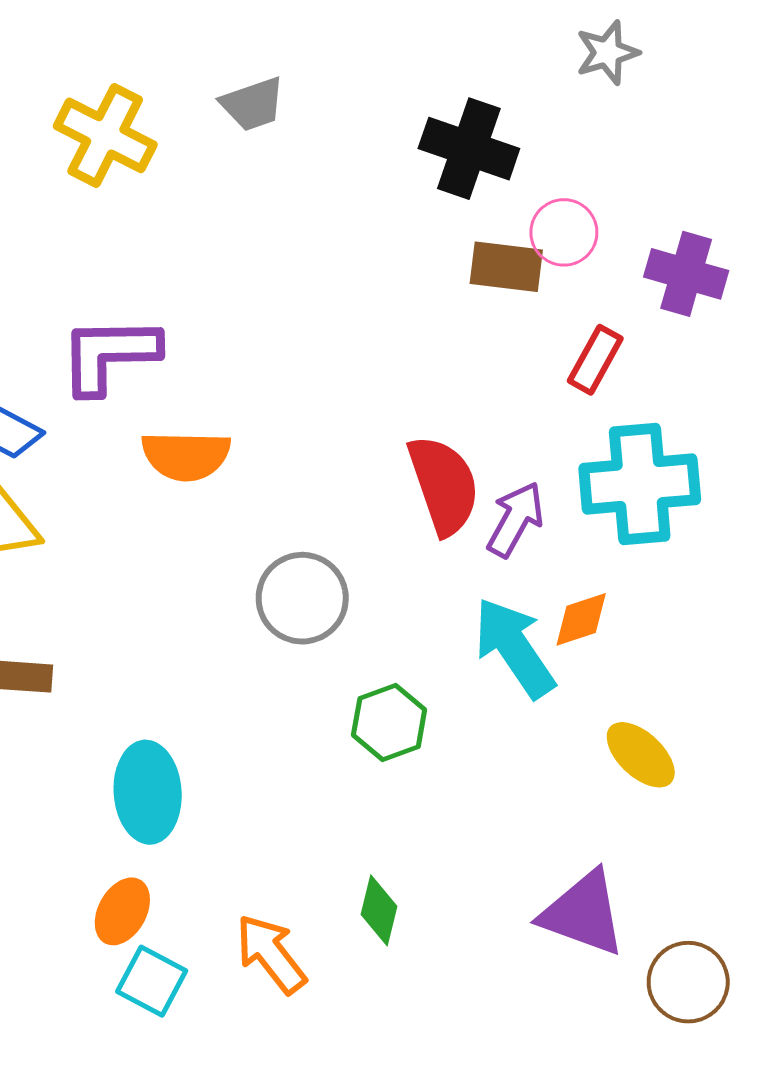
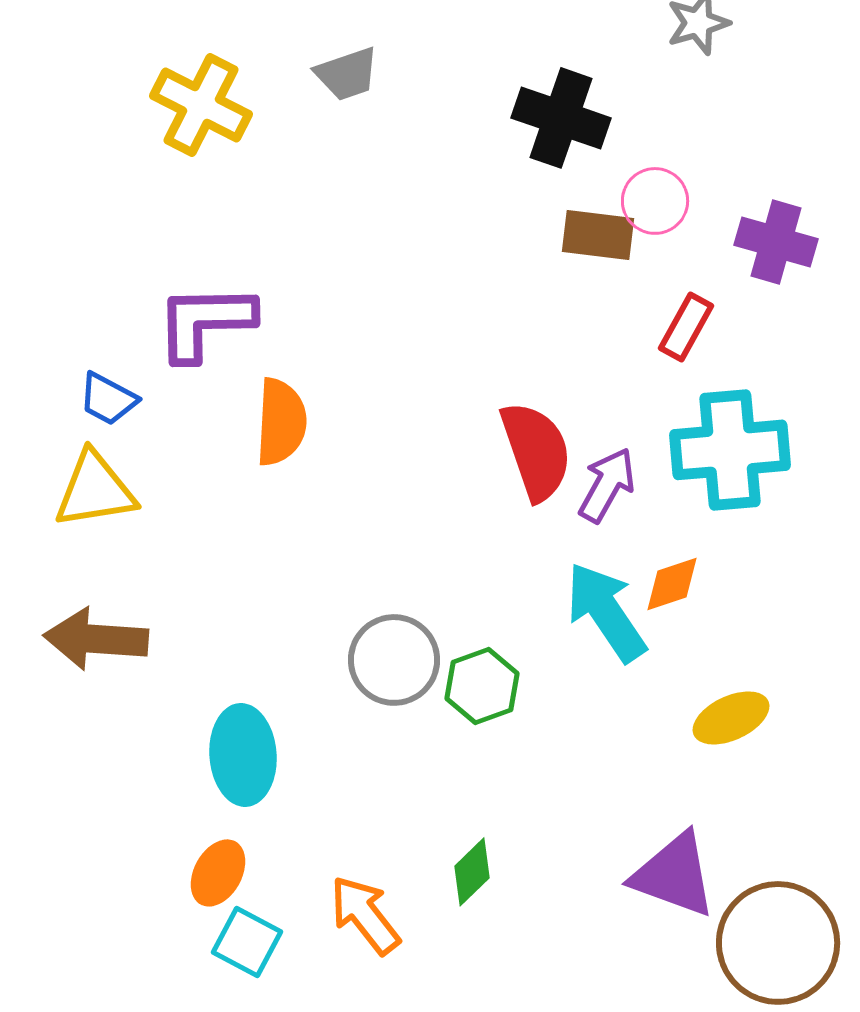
orange semicircle: (186, 456) -> (281, 422), turned -88
gray circle: (302, 598) -> (394, 660), moved
yellow ellipse: (641, 755) -> (731, 718), turned -68
green diamond: (379, 910) -> (472, 872), turned 32
brown circle: (688, 982) -> (778, 943), size x1.5

